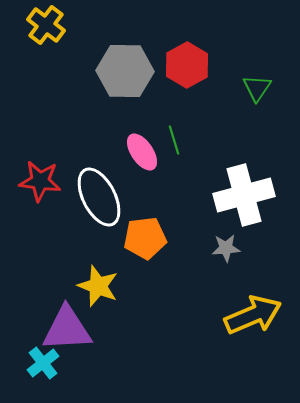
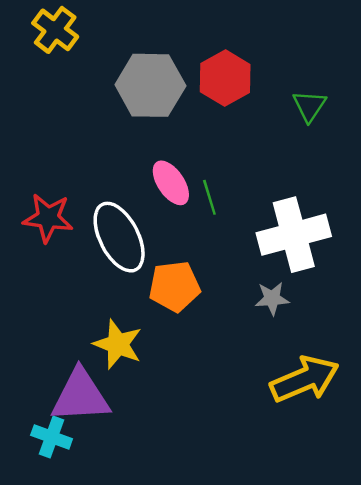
green line: (174, 140) -> (209, 197), moved
cyan cross: (43, 363) -> (52, 437), turned -32

